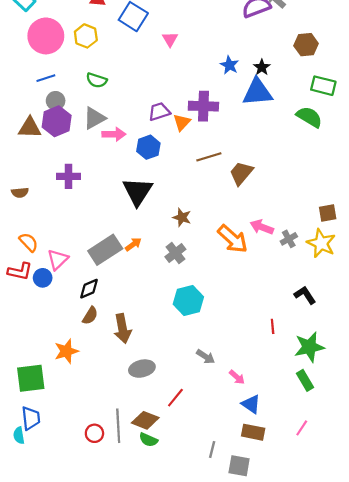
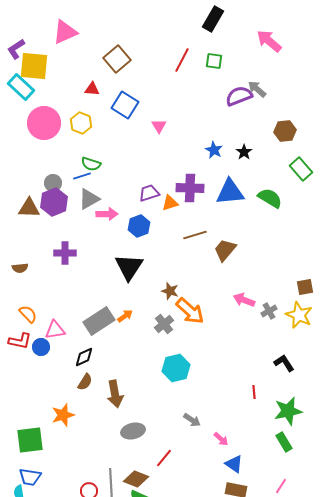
blue line: (46, 78) -> (82, 176), moved
green rectangle: (323, 86) -> (301, 169), turned 35
blue triangle: (257, 92) -> (230, 192), moved
green semicircle: (309, 117) -> (270, 198), moved
orange triangle: (182, 122) -> (170, 203), turned 30
orange arrow: (233, 239) -> (190, 311), moved
pink triangle: (58, 259) -> (55, 330), turned 35
blue trapezoid: (31, 418) -> (30, 477), turned 105

